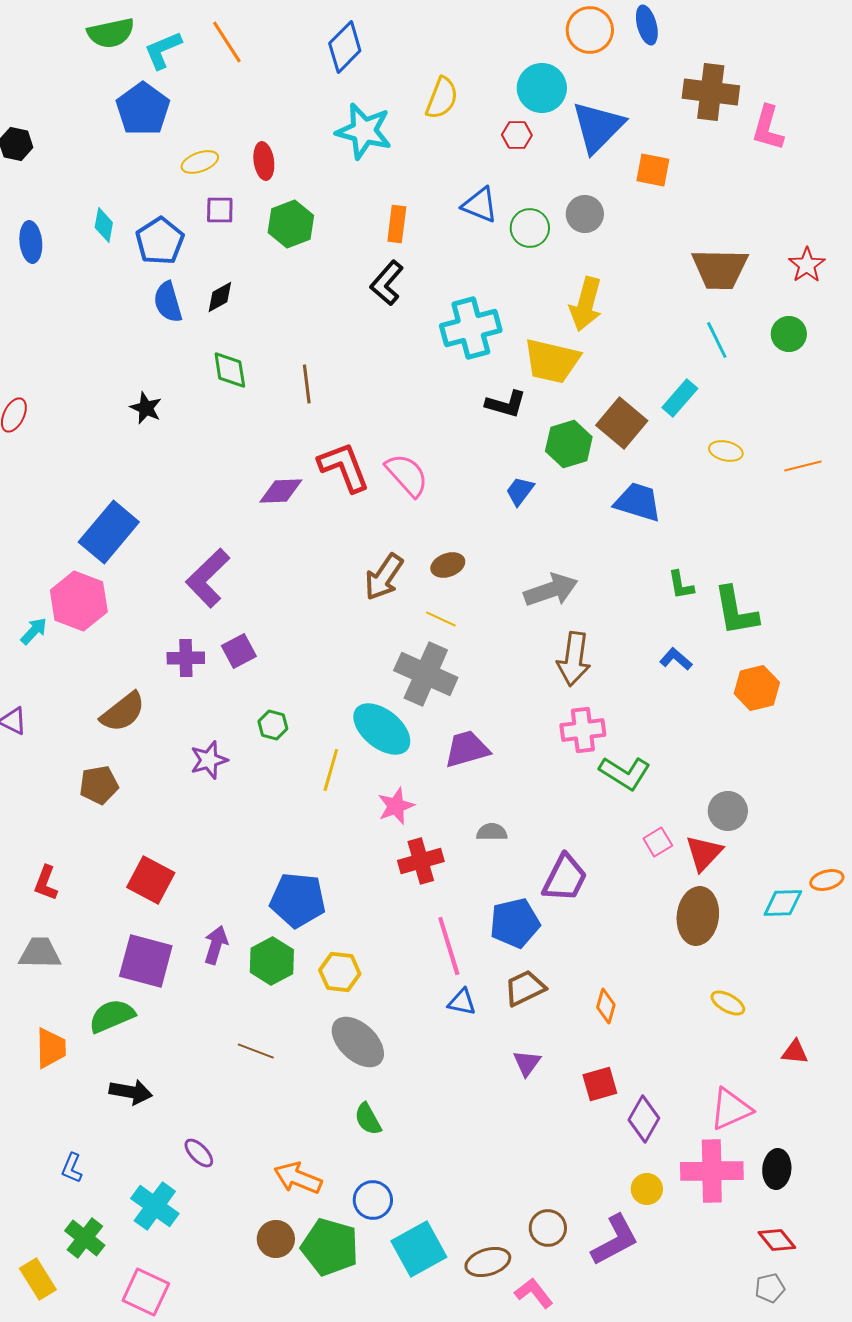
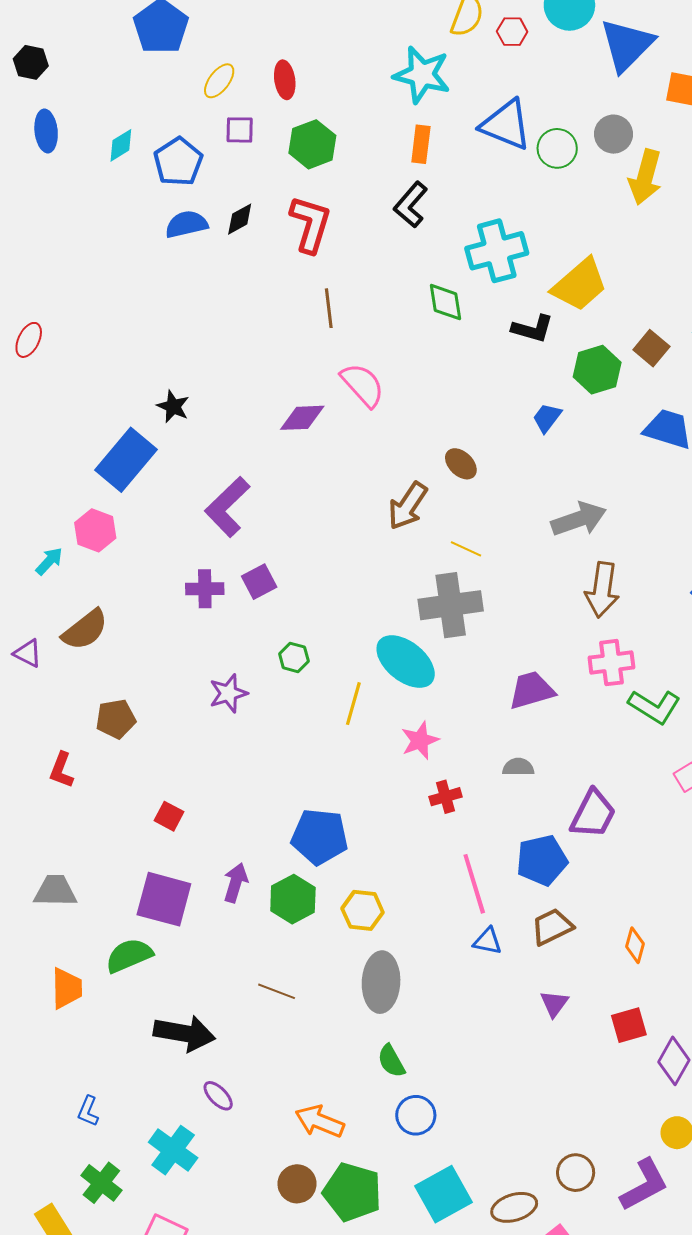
cyan star: (364, 131) -> (422, 75), moved
red hexagon: (517, 135) -> (512, 32), moved
yellow ellipse: (200, 162) -> (219, 81), turned -33
blue triangle: (480, 205) -> (506, 125), size x1.4
cyan diamond: (104, 225) -> (121, 145), turned 48
blue ellipse: (31, 242) -> (46, 131), moved
blue semicircle: (168, 302) -> (186, 224), turned 93
yellow arrow: (586, 304) -> (645, 177), moved
yellow trapezoid: (552, 361) -> (580, 285), turned -54
green diamond: (230, 370) -> (446, 302), moved
black star: (146, 408) -> (173, 406), moved
brown square: (622, 423) -> (651, 348), size x0.7
red L-shape: (344, 467) -> (310, 224), moved, turned 38
pink semicircle: (407, 475) -> (363, 385), moved
brown ellipse: (448, 565) -> (461, 464), moved, turned 64
pink hexagon: (79, 601) -> (95, 530), size x0.7
gray cross: (426, 674) -> (451, 605), turned -32
brown semicircle: (123, 712) -> (85, 630), moved
purple trapezoid: (467, 749) -> (532, 690), moved
red cross: (421, 861) -> (446, 797), size x0.7
red square: (151, 880) -> (169, 816), size x0.6
red L-shape: (46, 883) -> (61, 770), moved
gray ellipse: (358, 1042) -> (381, 982), turned 50
black arrow: (131, 1092) -> (184, 1033), moved, size x1.4
blue circle: (373, 1200) -> (416, 1115), moved

